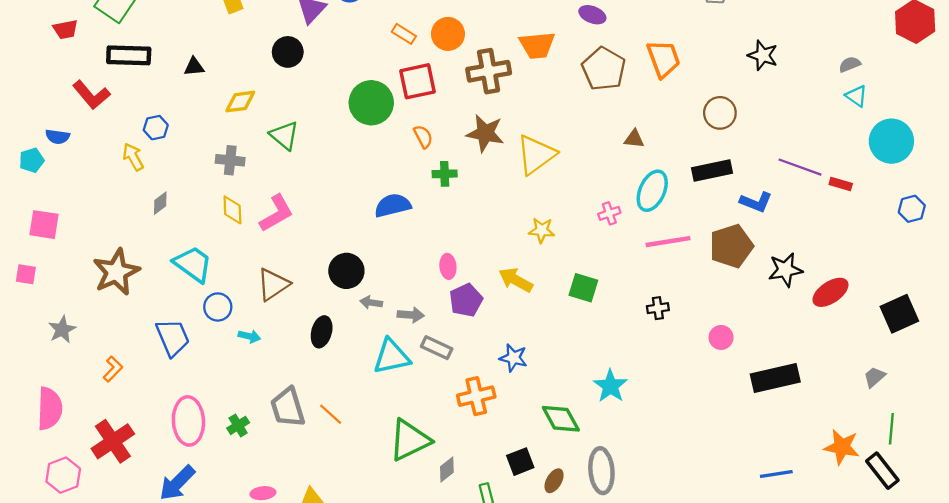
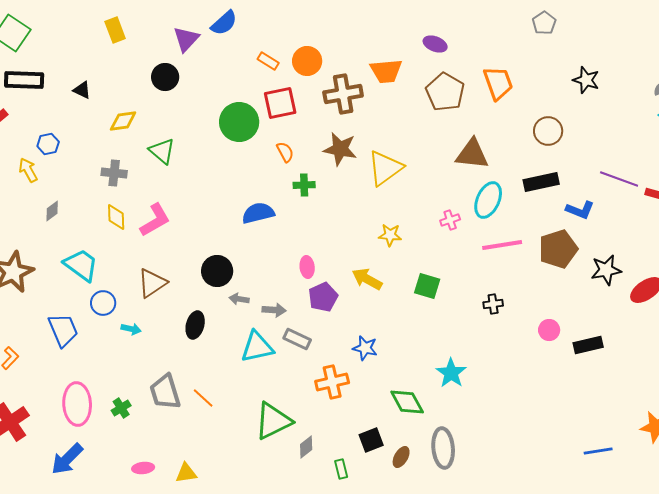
black triangle: (194, 67) -> (82, 90), turned 30
brown triangle: (634, 139) -> (472, 154), size x1.8
black rectangle: (775, 378) -> (588, 345), moved, size x0.7

